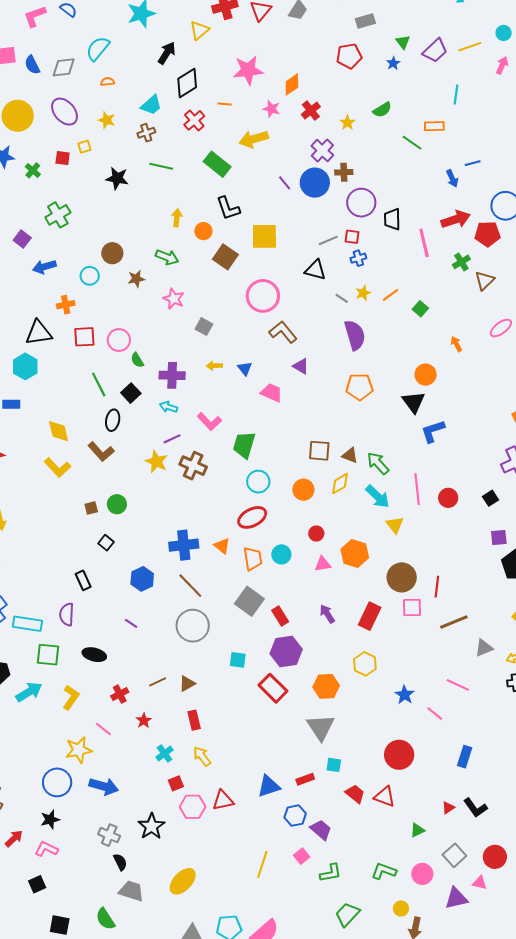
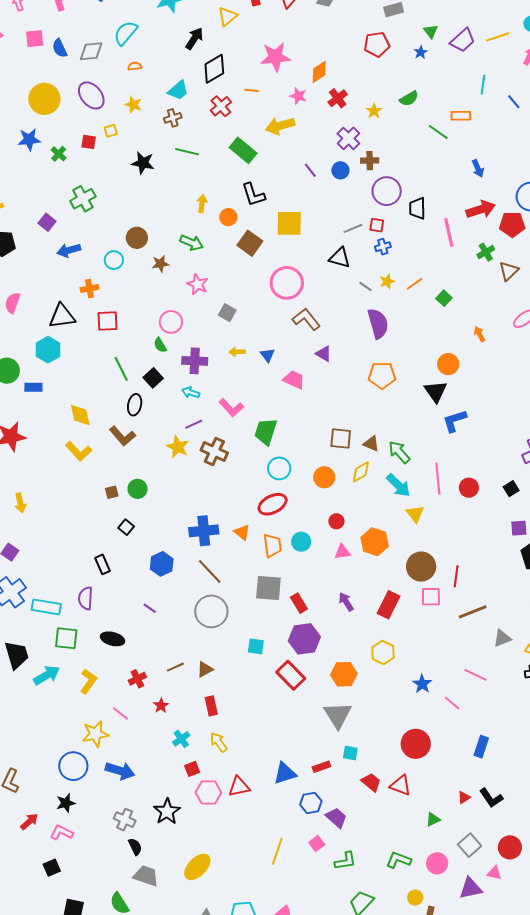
blue line: (473, 163) -> (514, 102), moved, turned 63
blue circle: (315, 183) -> (340, 170), size x0.6
pink circle: (119, 340) -> (171, 322), moved
gray square: (249, 601) -> (268, 588), turned -32

